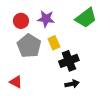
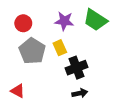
green trapezoid: (86, 18) -> (95, 20), turned 70
purple star: (46, 19) -> (64, 21), moved

